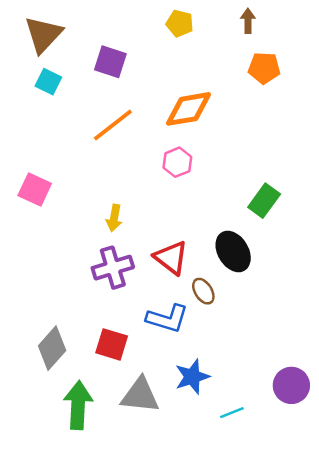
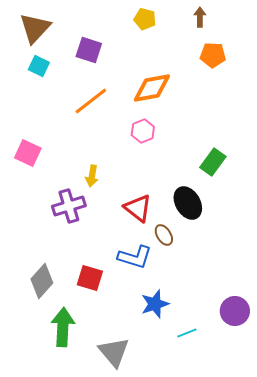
purple cross: (113, 268) -> (69, 206), moved
gray triangle: (140, 395) -> (114, 352), moved, turned 44

